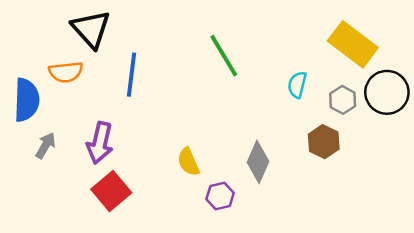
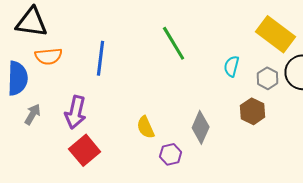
black triangle: (91, 29) -> (32, 22), moved, turned -40

